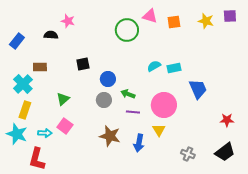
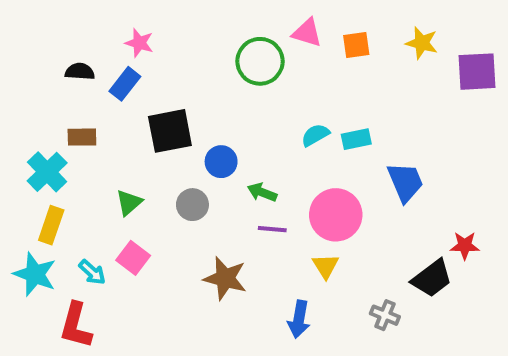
purple square: (230, 16) -> (477, 72), moved, size x1.5
black semicircle: (51, 35) -> (80, 72), moved
blue rectangle: (17, 41) -> (125, 84), moved
black square: (83, 64) -> (170, 131), size x1.6
gray circle: (104, 100) -> (192, 205), moved
cyan arrow: (45, 133) -> (92, 272), turned 40
blue arrow: (139, 143) -> (299, 319), moved
black trapezoid: (225, 152) -> (432, 278), moved

